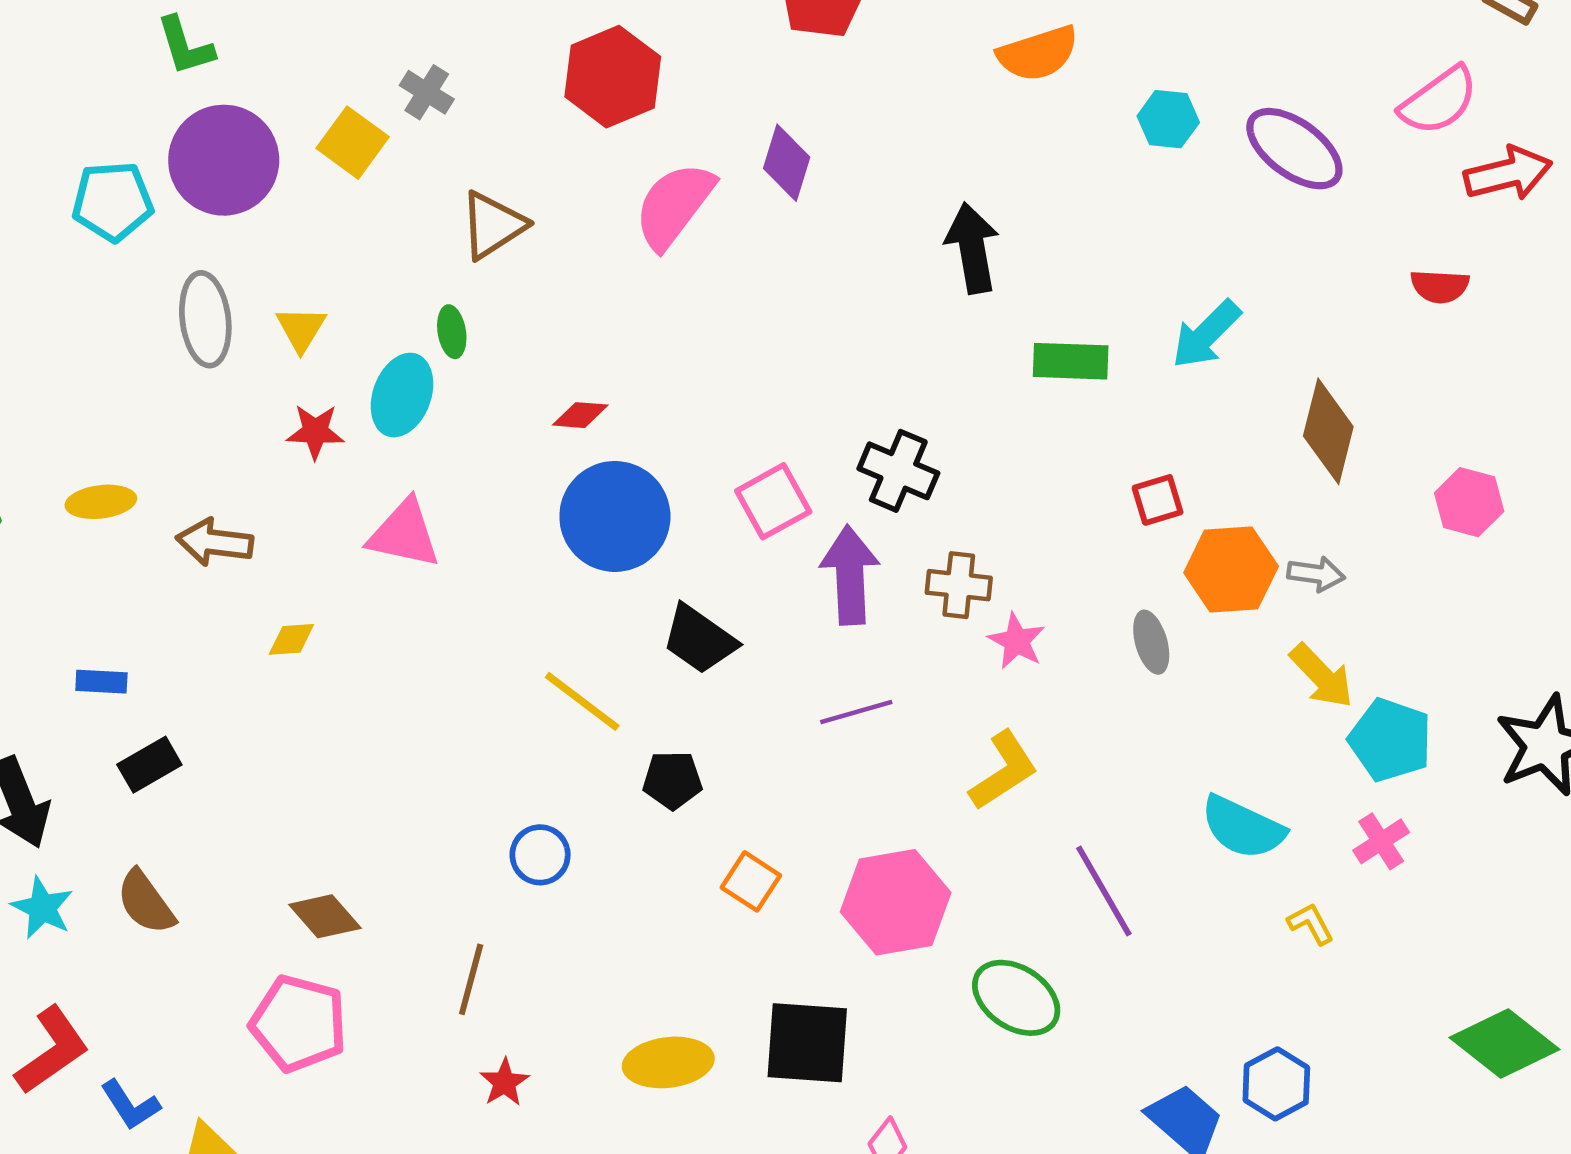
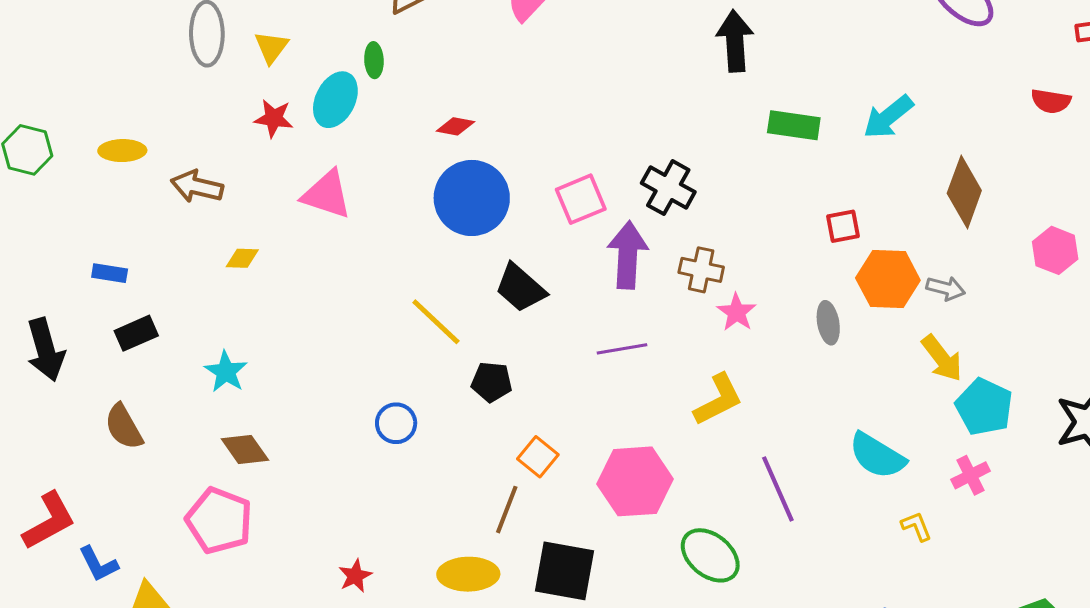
cyan star: (42, 908) -> (226, 372), moved
brown line: (471, 979) -> (507, 510), moved

